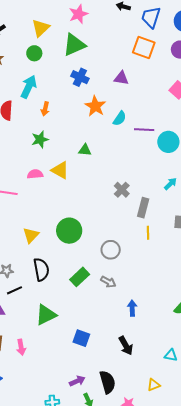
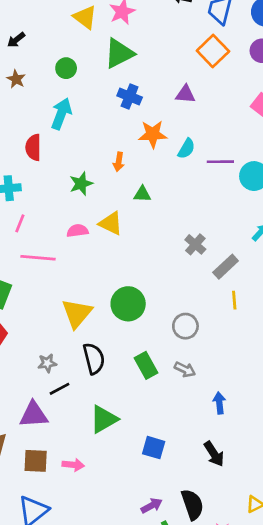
yellow triangle: (41, 28) -> (85, 17), moved, turned -36
orange square: (144, 47) -> (213, 51), turned 30
orange star: (95, 106) -> (153, 134), turned -30
orange arrow: (45, 109) -> (119, 162), moved
gray rectangle: (143, 208) -> (226, 267), turned 36
yellow triangle: (31, 235) -> (77, 313), size x1.4
green rectangle: (80, 277) -> (146, 365), turned -72
pink arrow: (21, 347) -> (73, 465), turned -70

